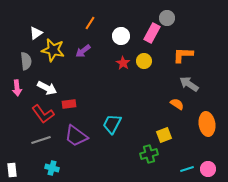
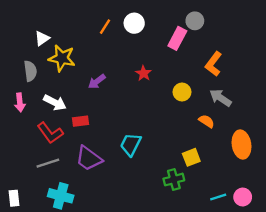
white circle: (121, 36) -> (134, 23), moved
purple arrow: (83, 51) -> (97, 81), moved
orange L-shape: (183, 55) -> (214, 64), turned -55
yellow circle: (144, 61) -> (182, 92), moved
cyan cross: (52, 168) -> (61, 196), size x1.5

